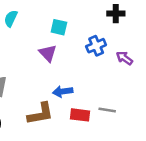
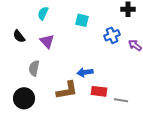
purple triangle: (48, 53) -> (47, 41), moved
gray line: (107, 110) -> (121, 100), moved

